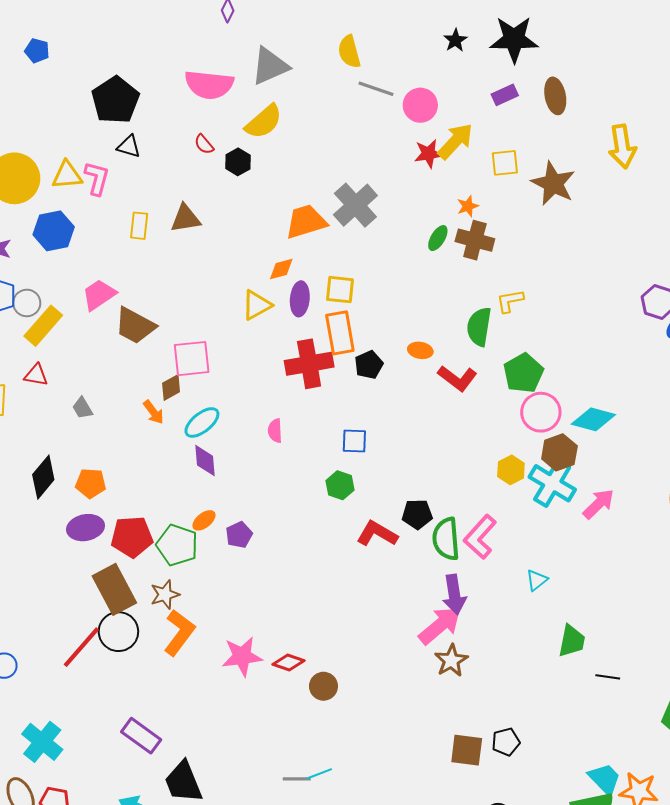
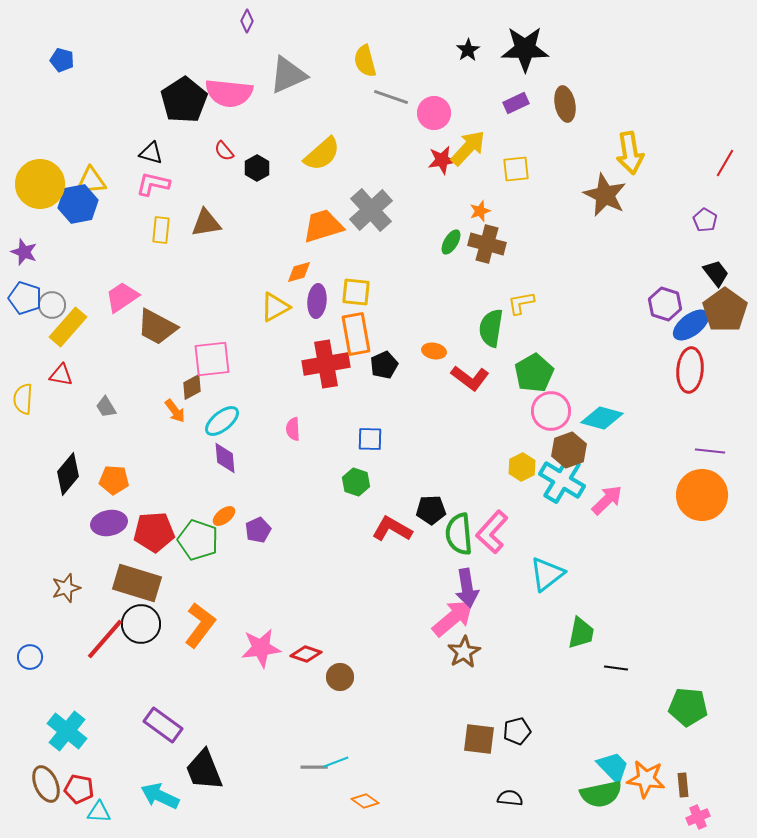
black pentagon: (115, 100) -> (184, 100), moved
yellow semicircle: (264, 122) -> (322, 154), moved
pink L-shape: (97, 178) -> (153, 184), moved, turned -92
brown star: (553, 183) -> (605, 195), moved
blue hexagon: (54, 231) -> (78, 204), moved
cyan triangle: (537, 580) -> (547, 574), size x1.6
brown rectangle: (114, 589) -> (137, 583), turned -45
brown star: (165, 595) -> (66, 588), moved

